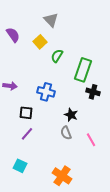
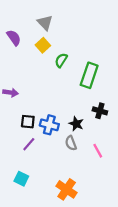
gray triangle: (51, 20) -> (45, 23), moved
blue cross: (46, 92) -> (49, 125), moved
black cross: (93, 92) -> (100, 111), moved

